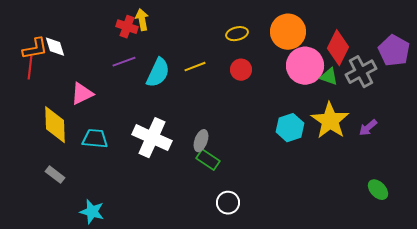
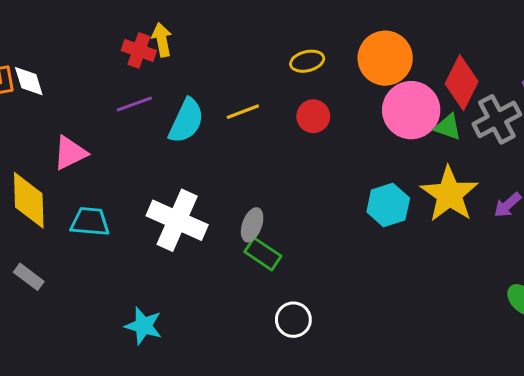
cyan star: (92, 212) -> (143, 326), moved

